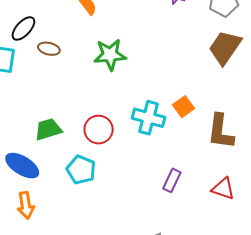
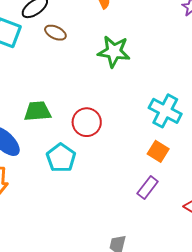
orange square: (183, 107) -> (158, 151), moved, turned -35
cyan cross: (149, 118) -> (165, 111), moved

